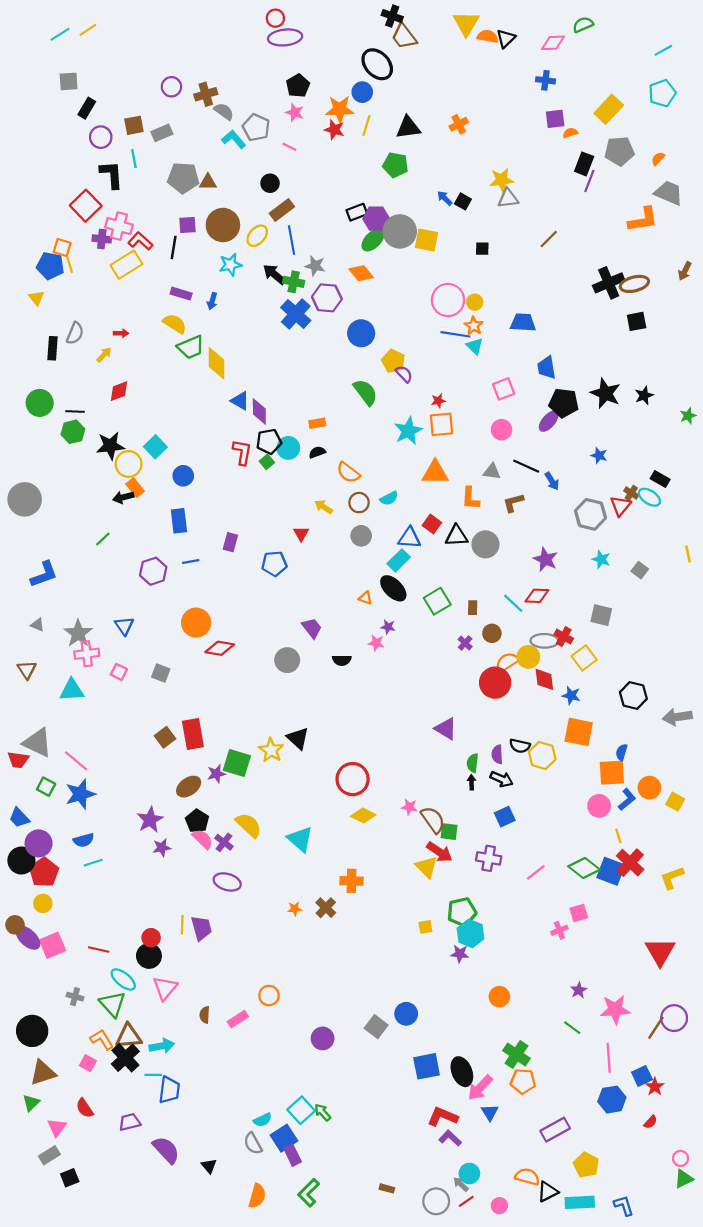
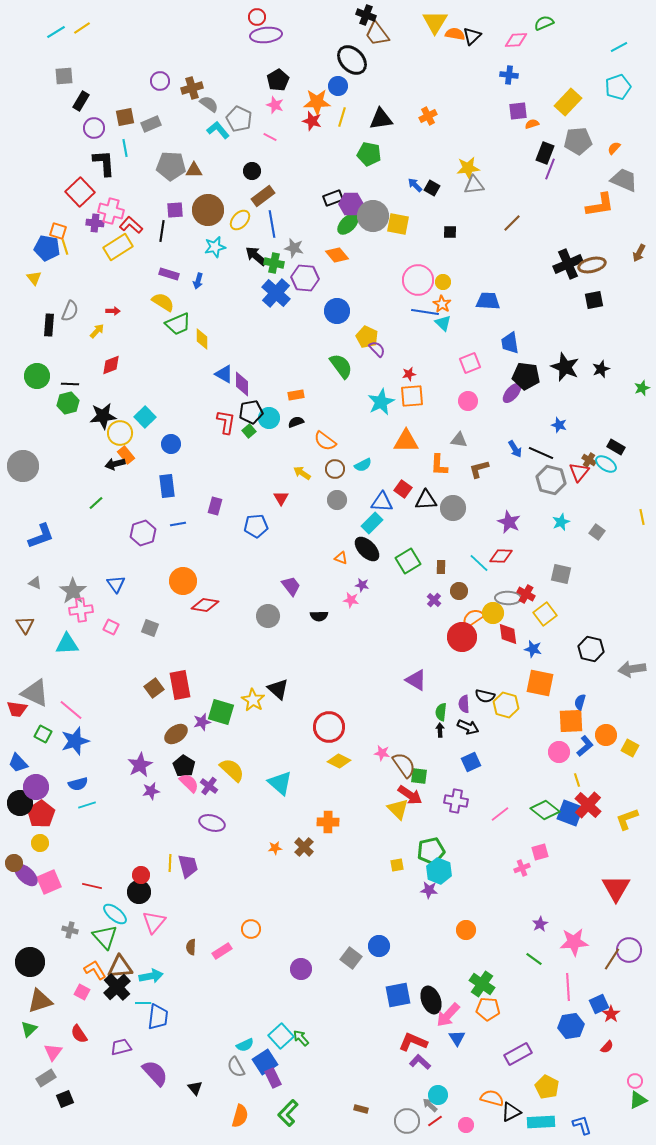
yellow diamond: (216, 363) -> (202, 339), size x0.7
black line: (526, 466) -> (541, 453), moved
cyan star: (601, 559) -> (561, 522), turned 30

